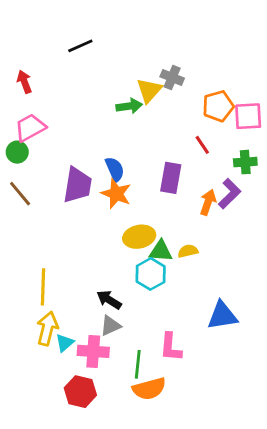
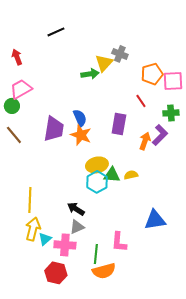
cyan hexagon: (151, 274) -> (97, 182), moved

